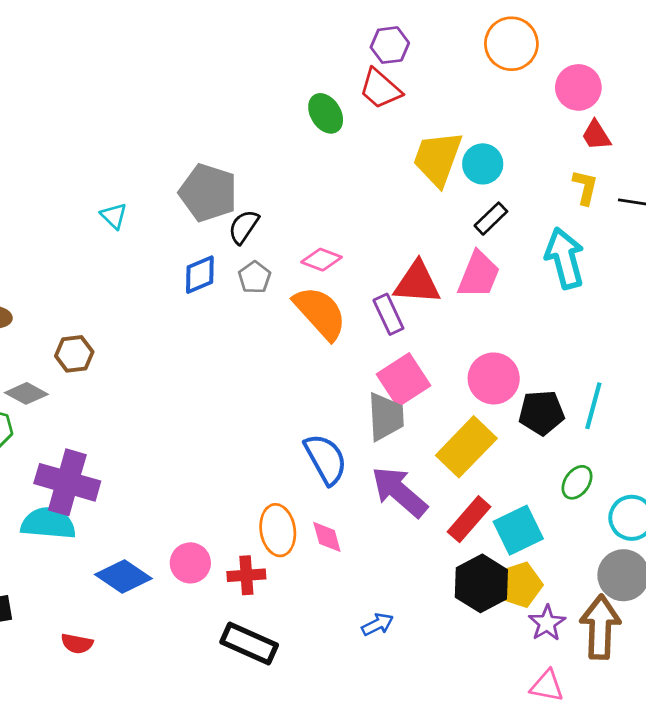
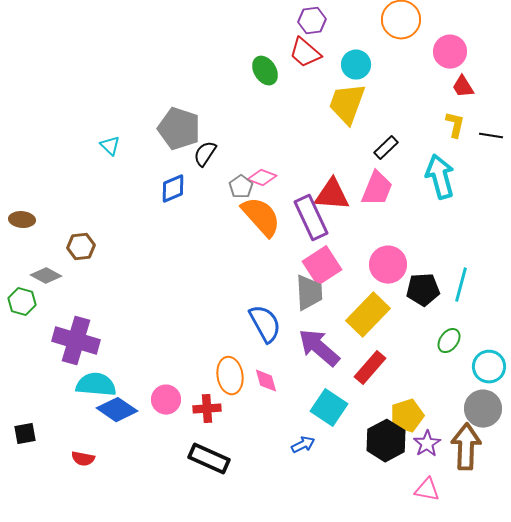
cyan circle: (483, 164) -> (356, 65), moved
gray pentagon: (255, 277) -> (241, 187), moved
purple rectangle: (388, 314) -> (311, 218), size x1.5
cyan semicircle: (48, 523) -> (96, 385), moved
cyan square: (518, 530) -> (329, 408), moved, turned -30
black hexagon: (481, 583) -> (386, 441), moved

